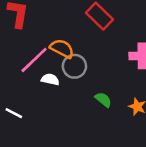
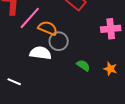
pink line: (34, 60) -> (30, 18), moved
white semicircle: (50, 79) -> (40, 53), size x1.5

